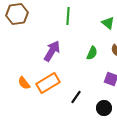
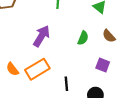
black line: (76, 97) -> (66, 84), turned -40

